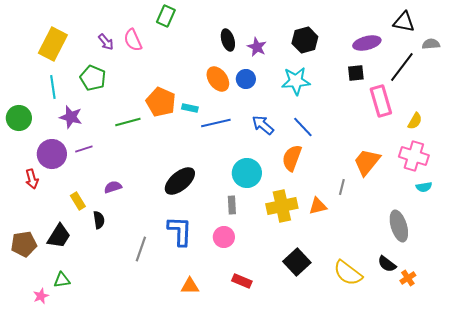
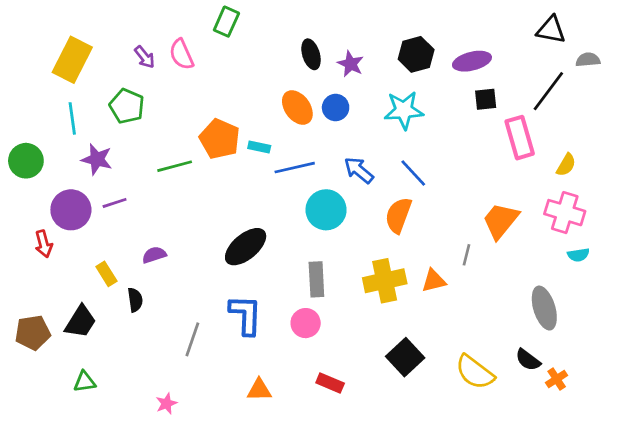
purple ellipse: (367, 43) -> (472, 61), moved
cyan circle: (247, 173) -> (326, 210), moved
gray rectangle: (232, 205) -> (316, 279), size x1.4
pink star: (41, 296) -> (166, 404), moved

